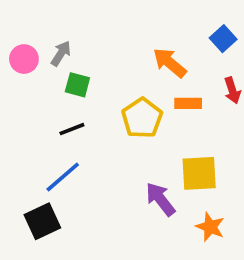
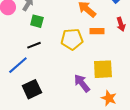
yellow pentagon: (142, 118) -> (72, 39), turned 30
blue line: (63, 177) -> (18, 65), moved
black square: (42, 221) -> (32, 89), moved

